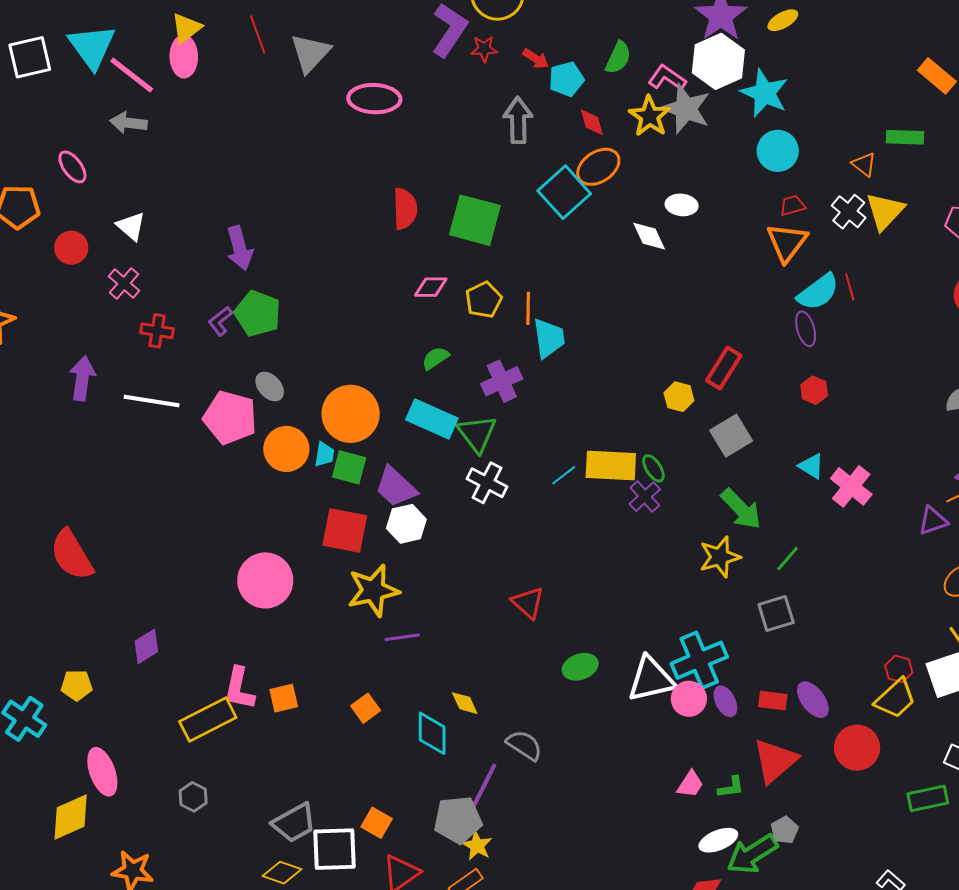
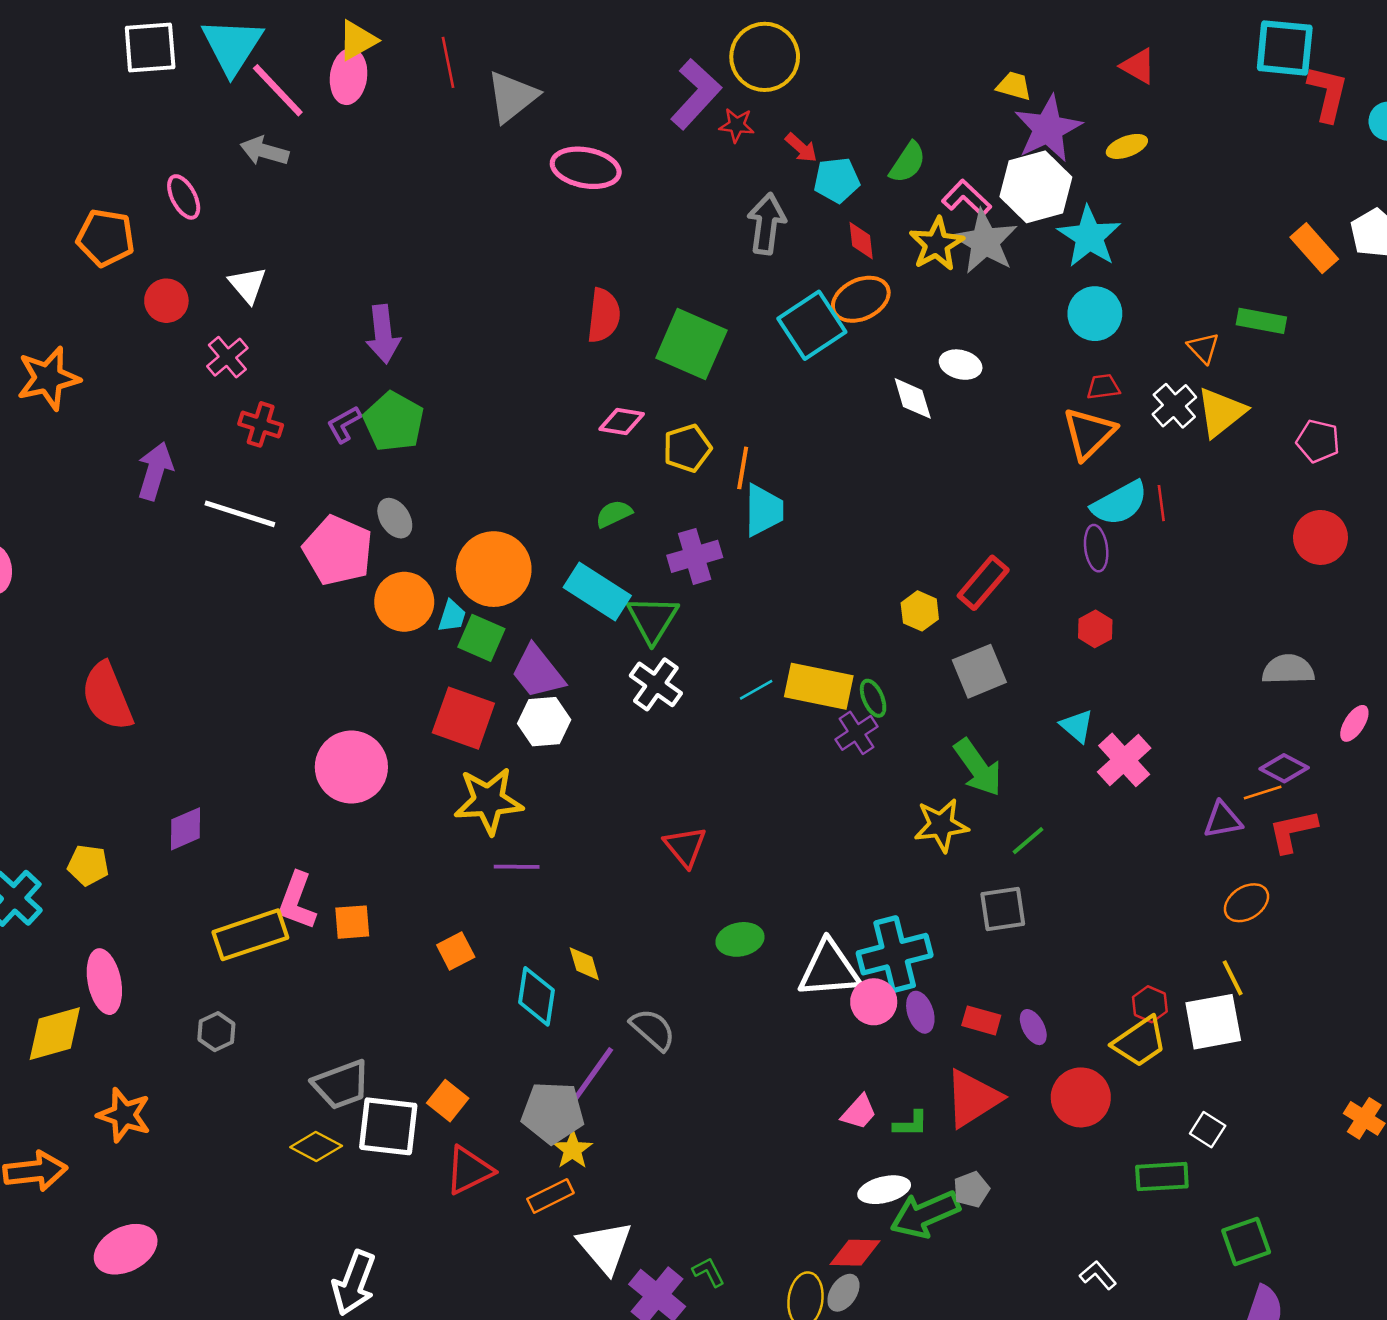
purple ellipse: (813, 700) -> (1033, 1027), size x0.7

